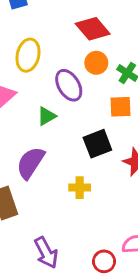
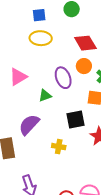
yellow ellipse: (28, 55) -> (41, 38), moved, turned 70

